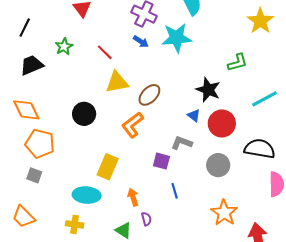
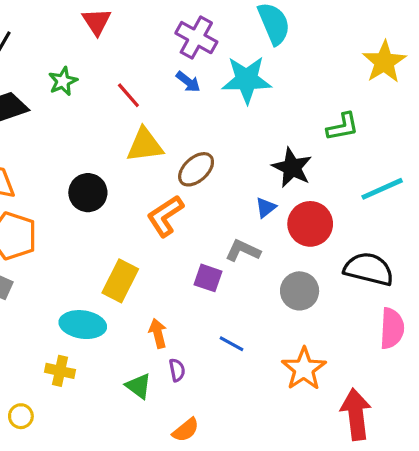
blue triangle: (194, 115) -> (266, 208), turned 40
blue line: (175, 191) -> (231, 344), moved, turned -49

